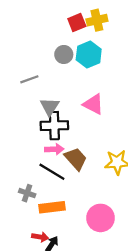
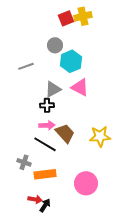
cyan hexagon: (89, 54) -> (71, 61), moved
gray triangle: (50, 107) -> (53, 89), moved, turned 30
black cross: (54, 126) -> (47, 105), size x0.6

